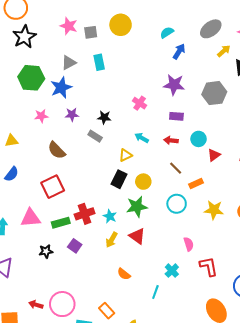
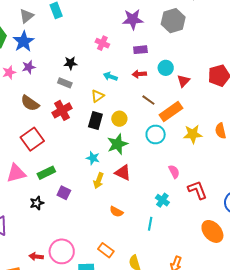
purple star: (72, 115) -> (29, 67), moved
orange rectangle: (196, 184) -> (171, 112), size x1.6
red cross: (85, 214) -> (62, 110), moved

